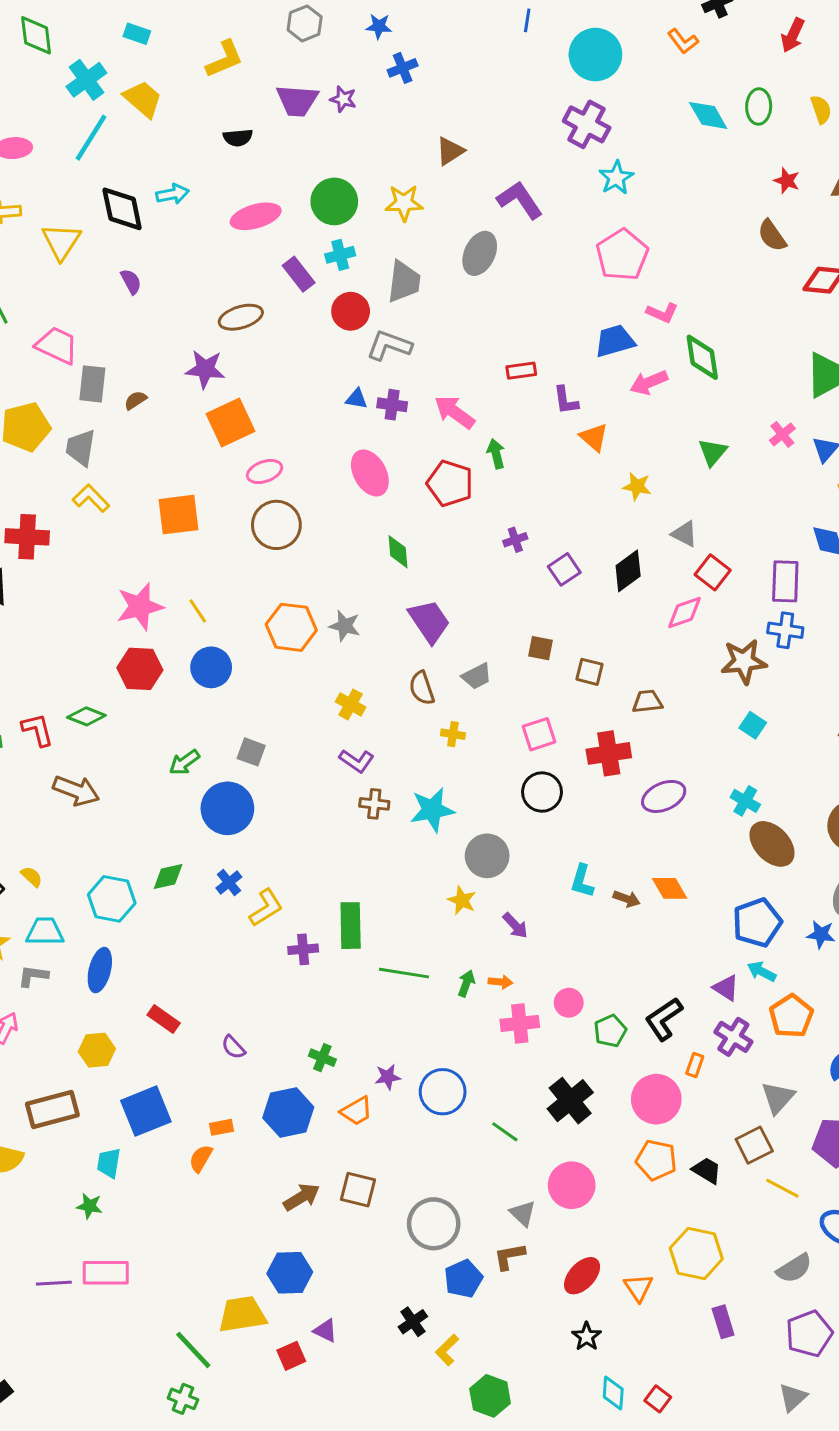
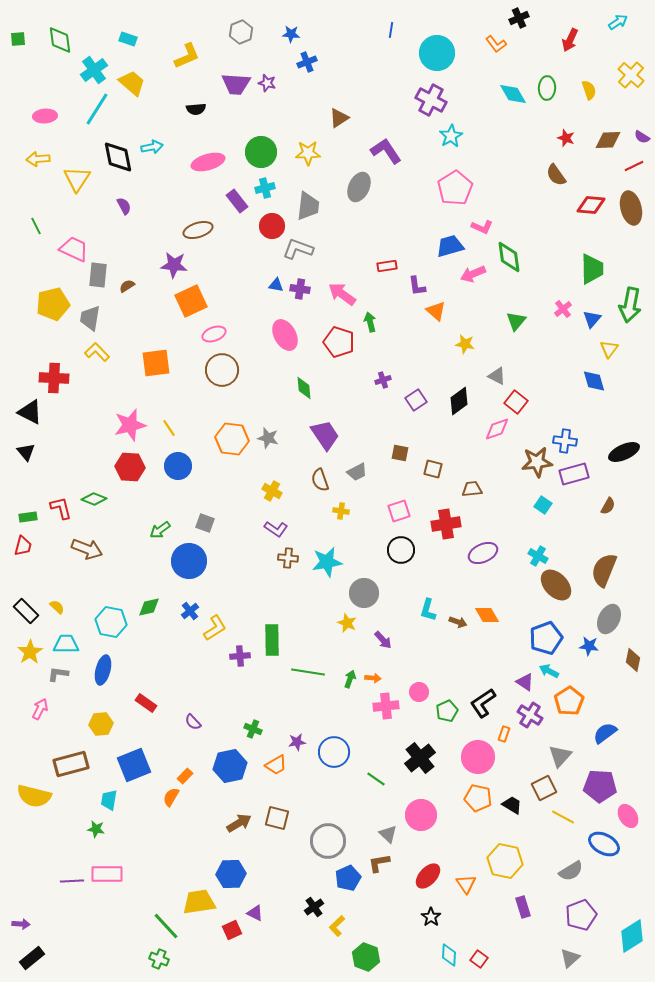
purple rectangle: (785, 581) -> (574, 474), moved, turned 72
orange rectangle: (222, 1127) -> (185, 776), turned -35

